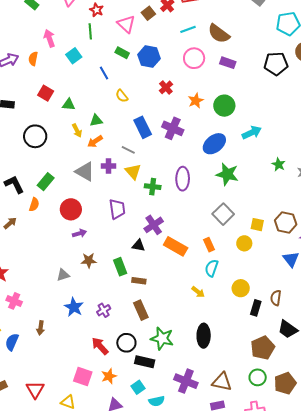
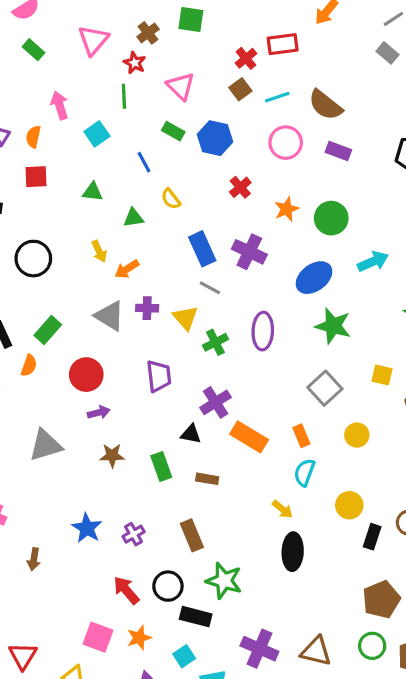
brown square: (148, 13) -> (240, 89), moved
red square: (46, 93) -> (36, 177), moved, turned -35
green triangle: (69, 105) -> (93, 192), moved
green triangle: (96, 120) -> (134, 218), moved
gray line: (128, 150) -> (210, 288), moved
green cross: (153, 187) -> (215, 342), turned -35
yellow square: (257, 225) -> (382, 375), moved
gray triangle: (63, 275) -> (45, 445), moved, size x1.6
brown rectangle: (139, 281) -> (207, 479), moved
black ellipse: (204, 336) -> (293, 552), moved

